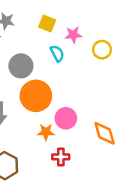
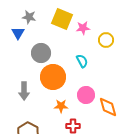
yellow square: (47, 23) -> (62, 19), size x1.5
cyan semicircle: (57, 53) -> (82, 61), moved
pink circle: (66, 118) -> (86, 95), moved

